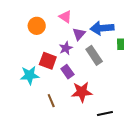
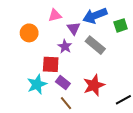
pink triangle: (65, 17) -> (55, 15), turned -32
purple rectangle: (67, 72) -> (63, 83), moved

